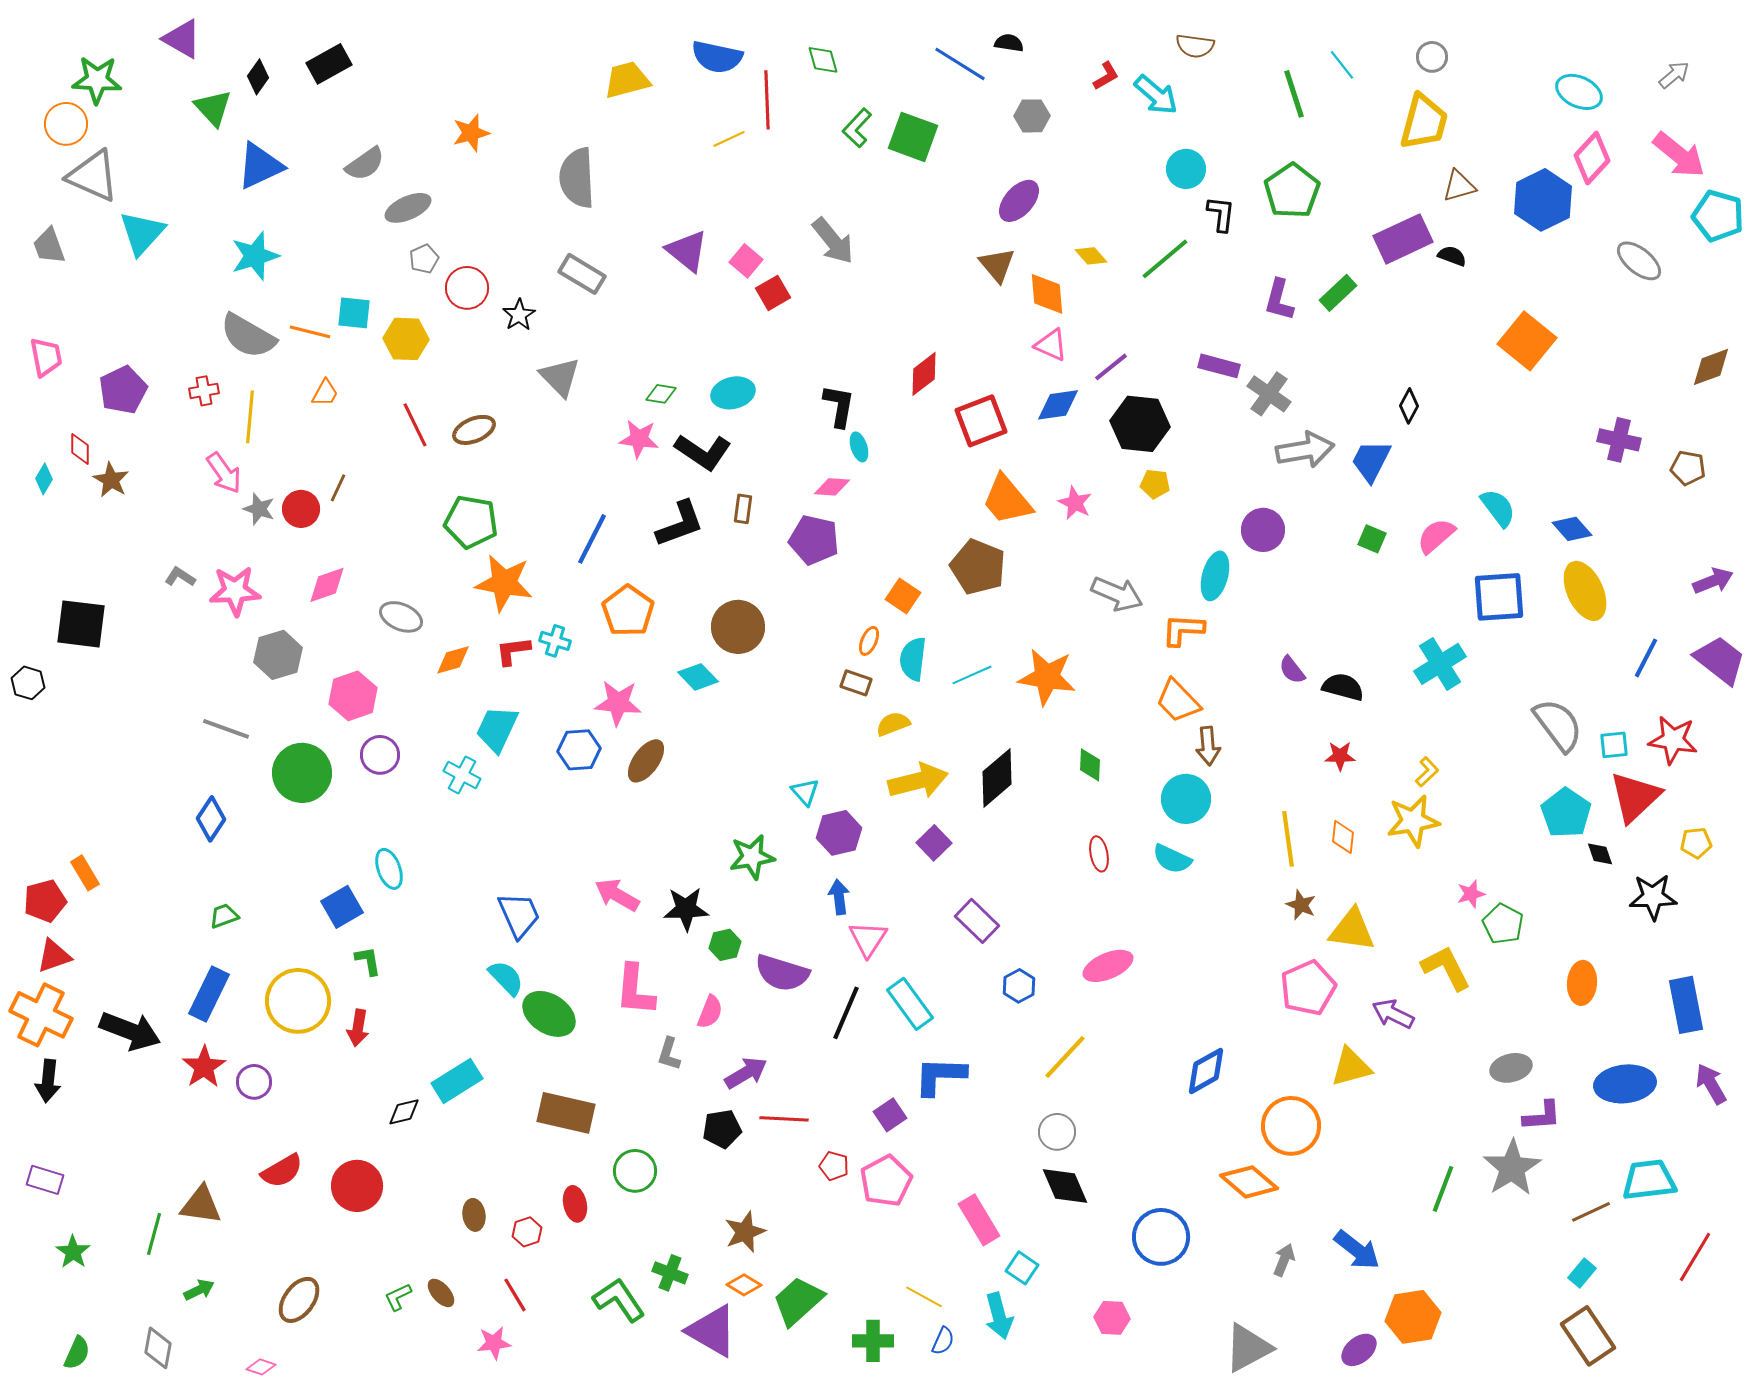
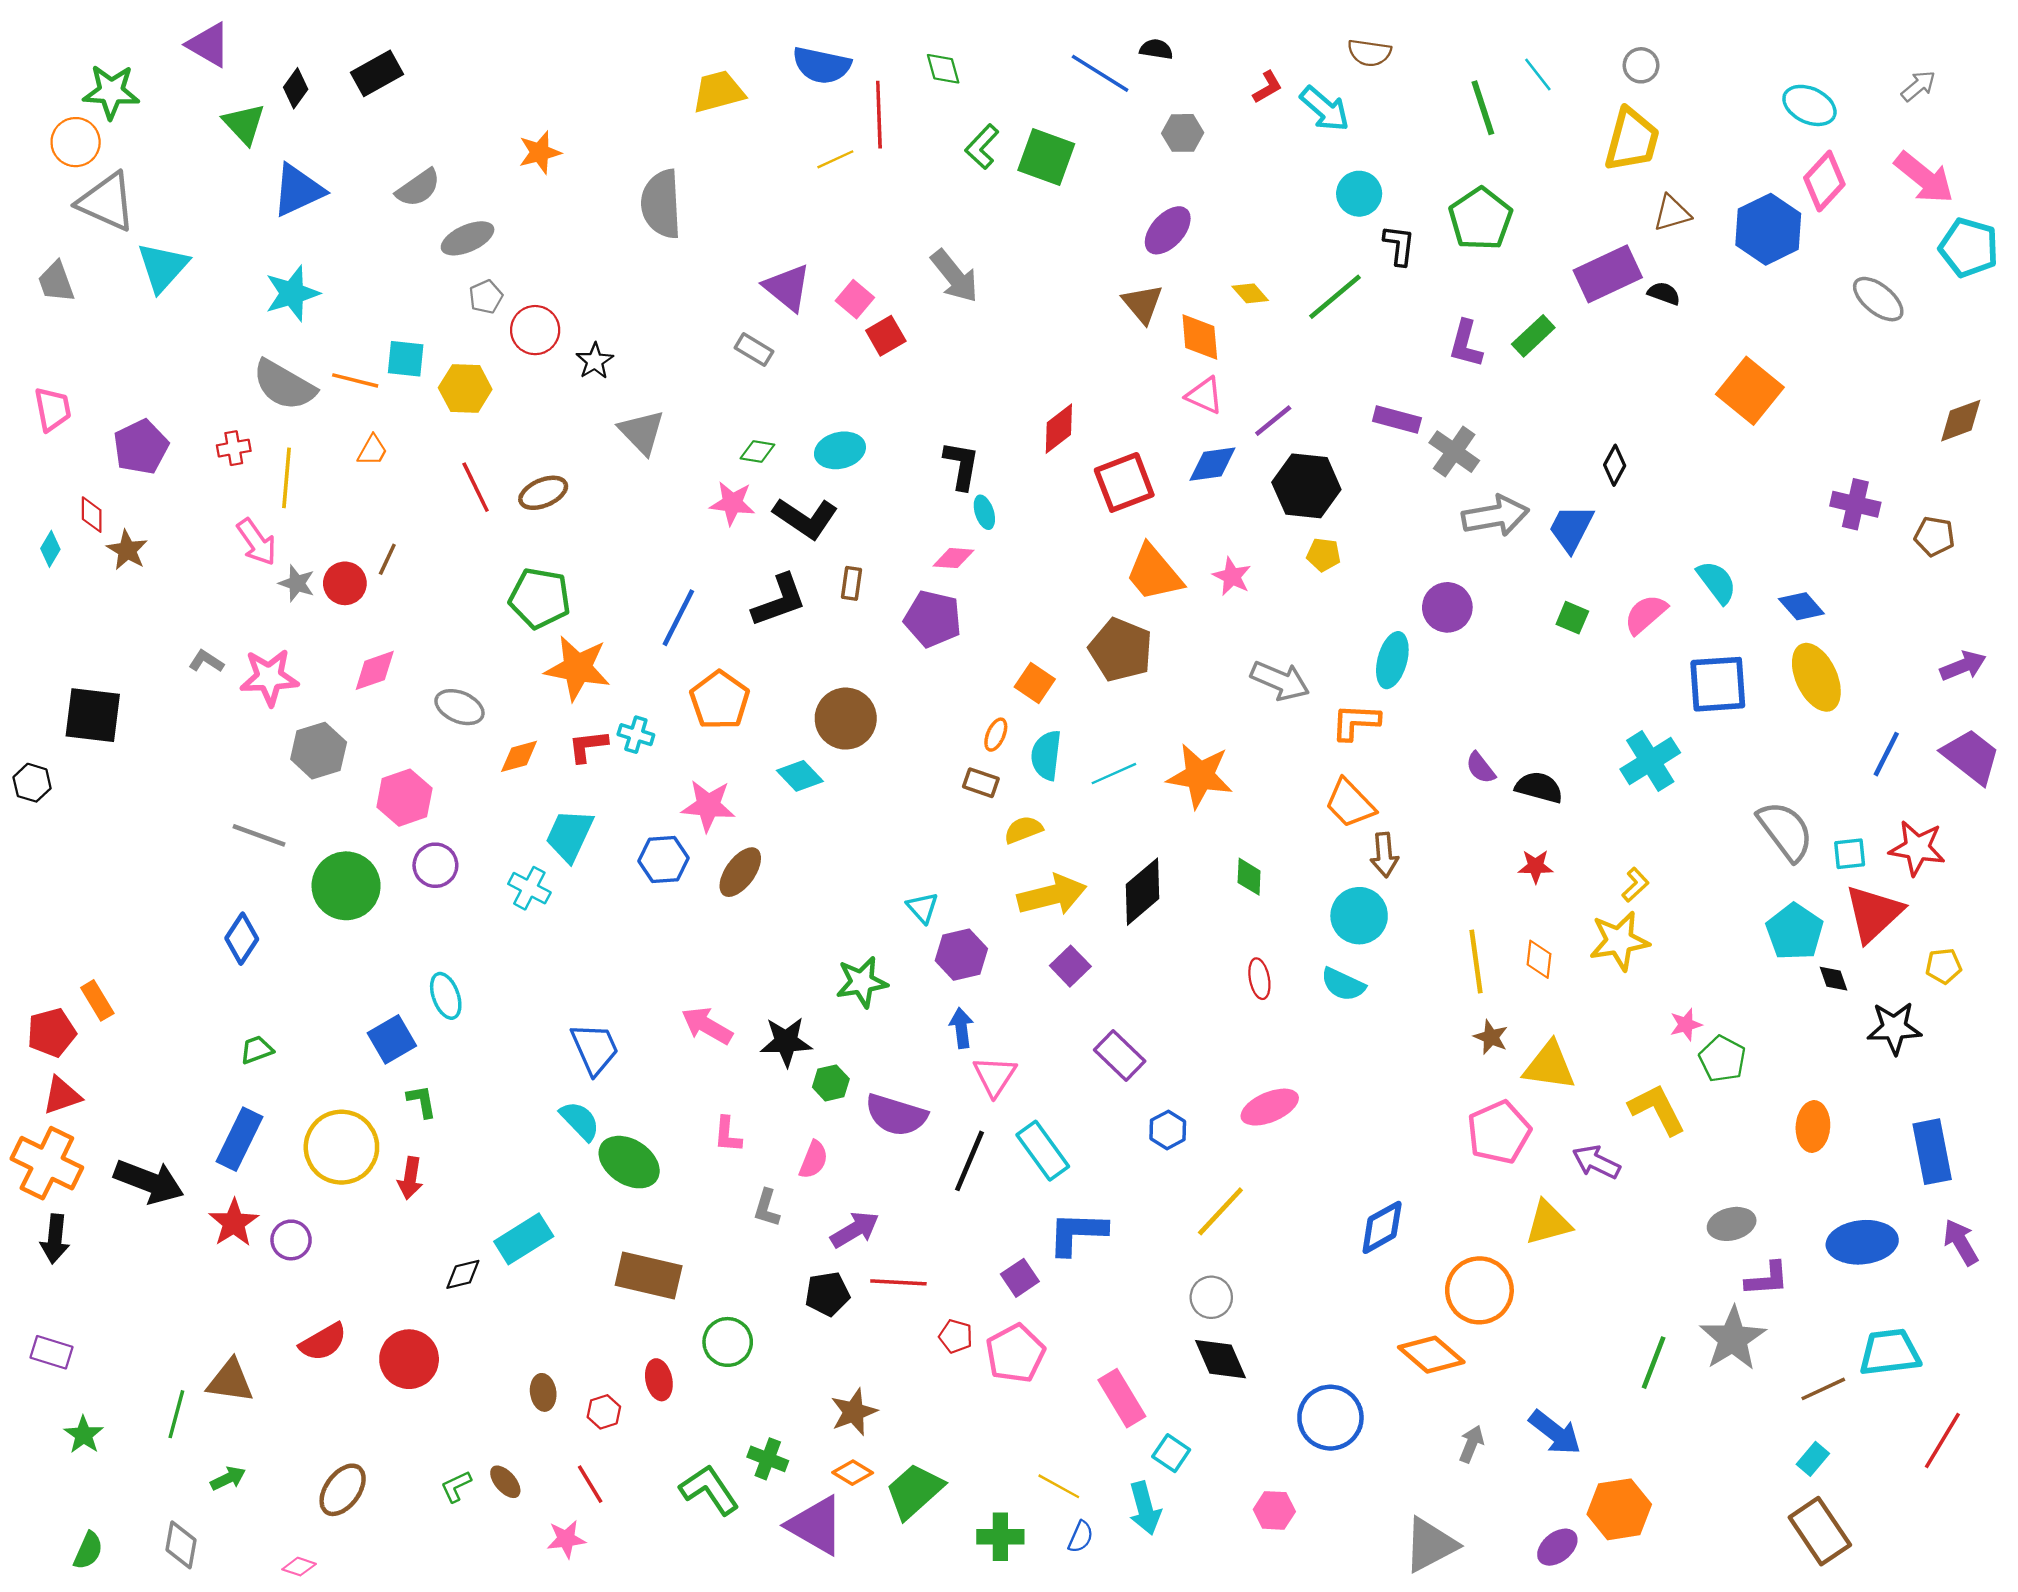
gray rectangle: (582, 274) -> (754, 350), moved, size x0.7
pink L-shape: (635, 990) -> (728, 1135), size x0.6

